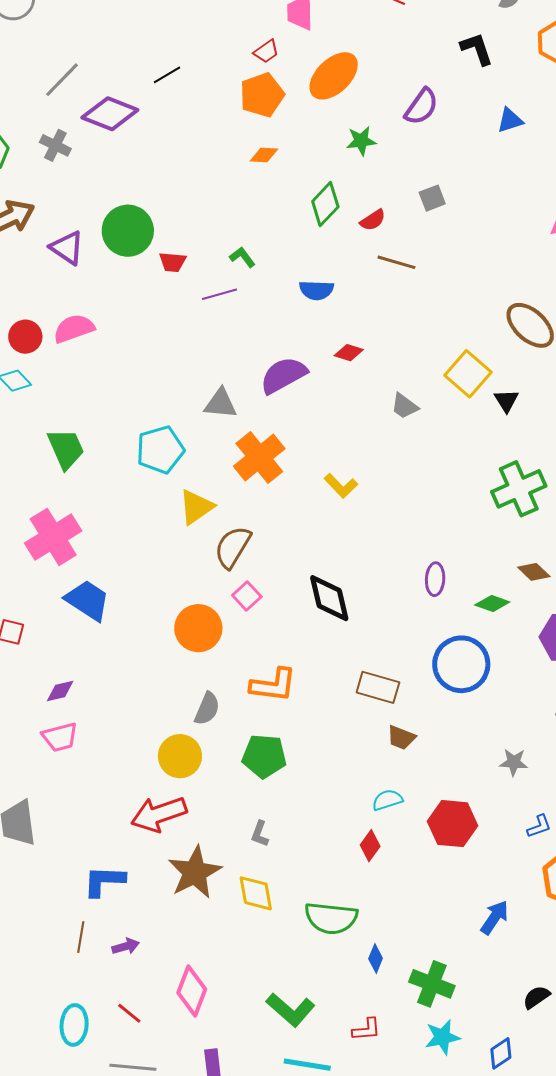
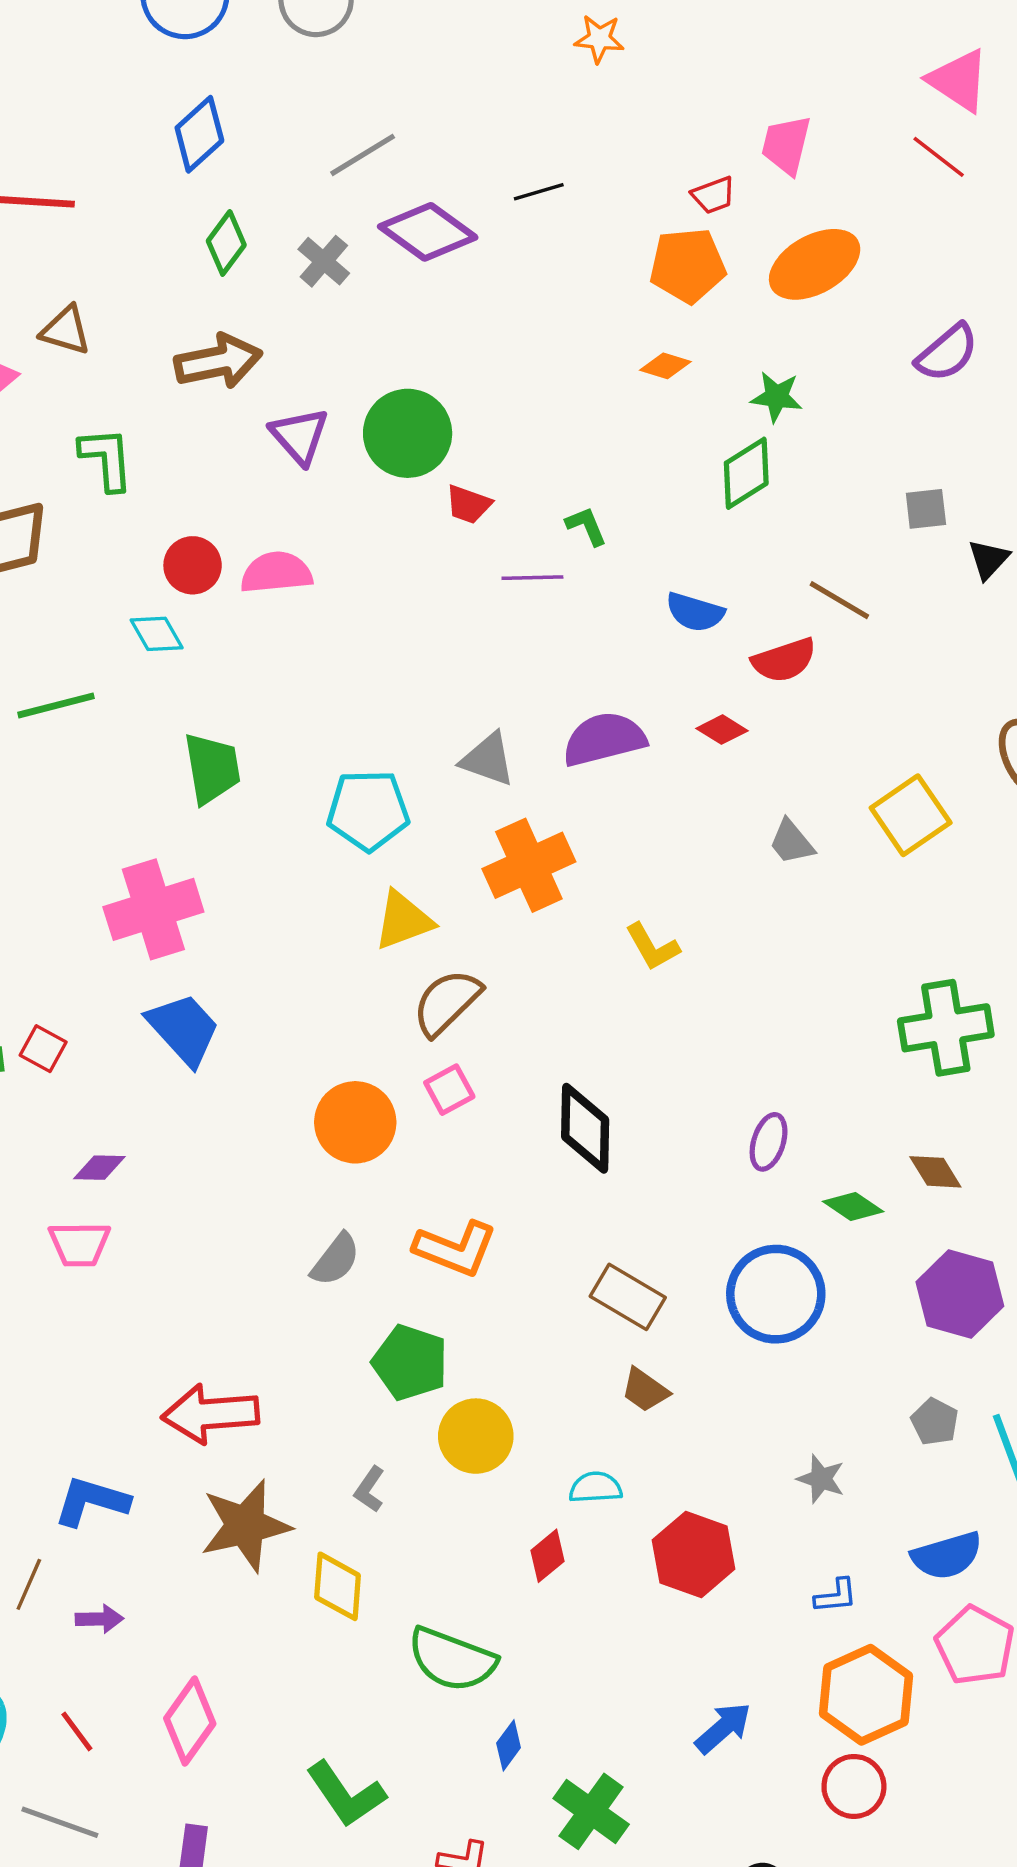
green star: (361, 141) -> (777, 397), moved
red semicircle: (373, 220) -> (784, 660), moved, size x1.4
black triangle: (506, 401) -> (989, 559), moved
yellow circle: (180, 756) -> (476, 1436), moved

